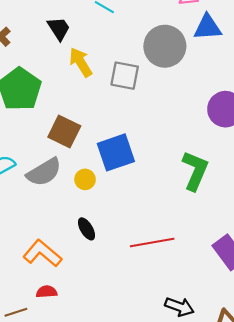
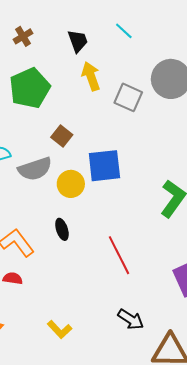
brown square: (64, 131) -> (62, 136), size x0.7
yellow circle: (85, 179) -> (71, 184), size x1.4
red line: (152, 242) -> (119, 255), turned 60

